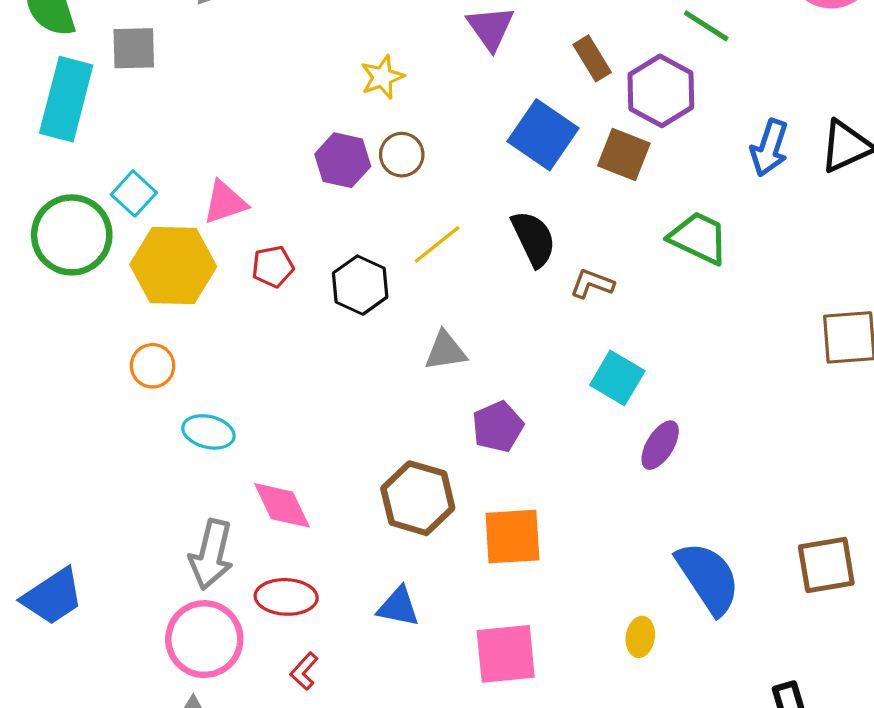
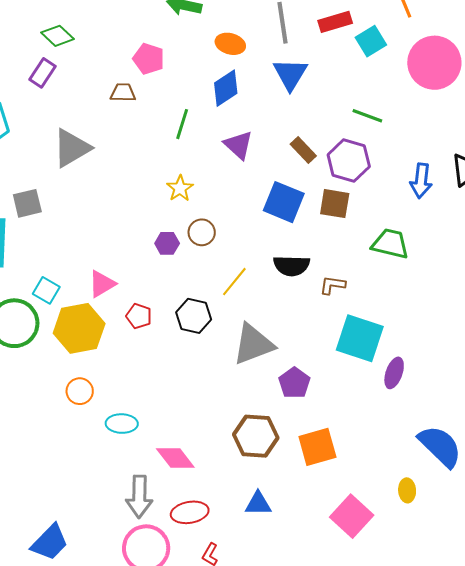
purple hexagon: (343, 160) -> (167, 243), size x0.7
black semicircle: (534, 239) -> (292, 266), turned 129
red pentagon: (273, 267) -> (139, 316), turned -30
gray triangle: (445, 351) -> (253, 344), size x1.6
cyan square: (617, 378) -> (360, 338), size x1.5
pink square: (506, 654) -> (352, 516), moved, turned -30

